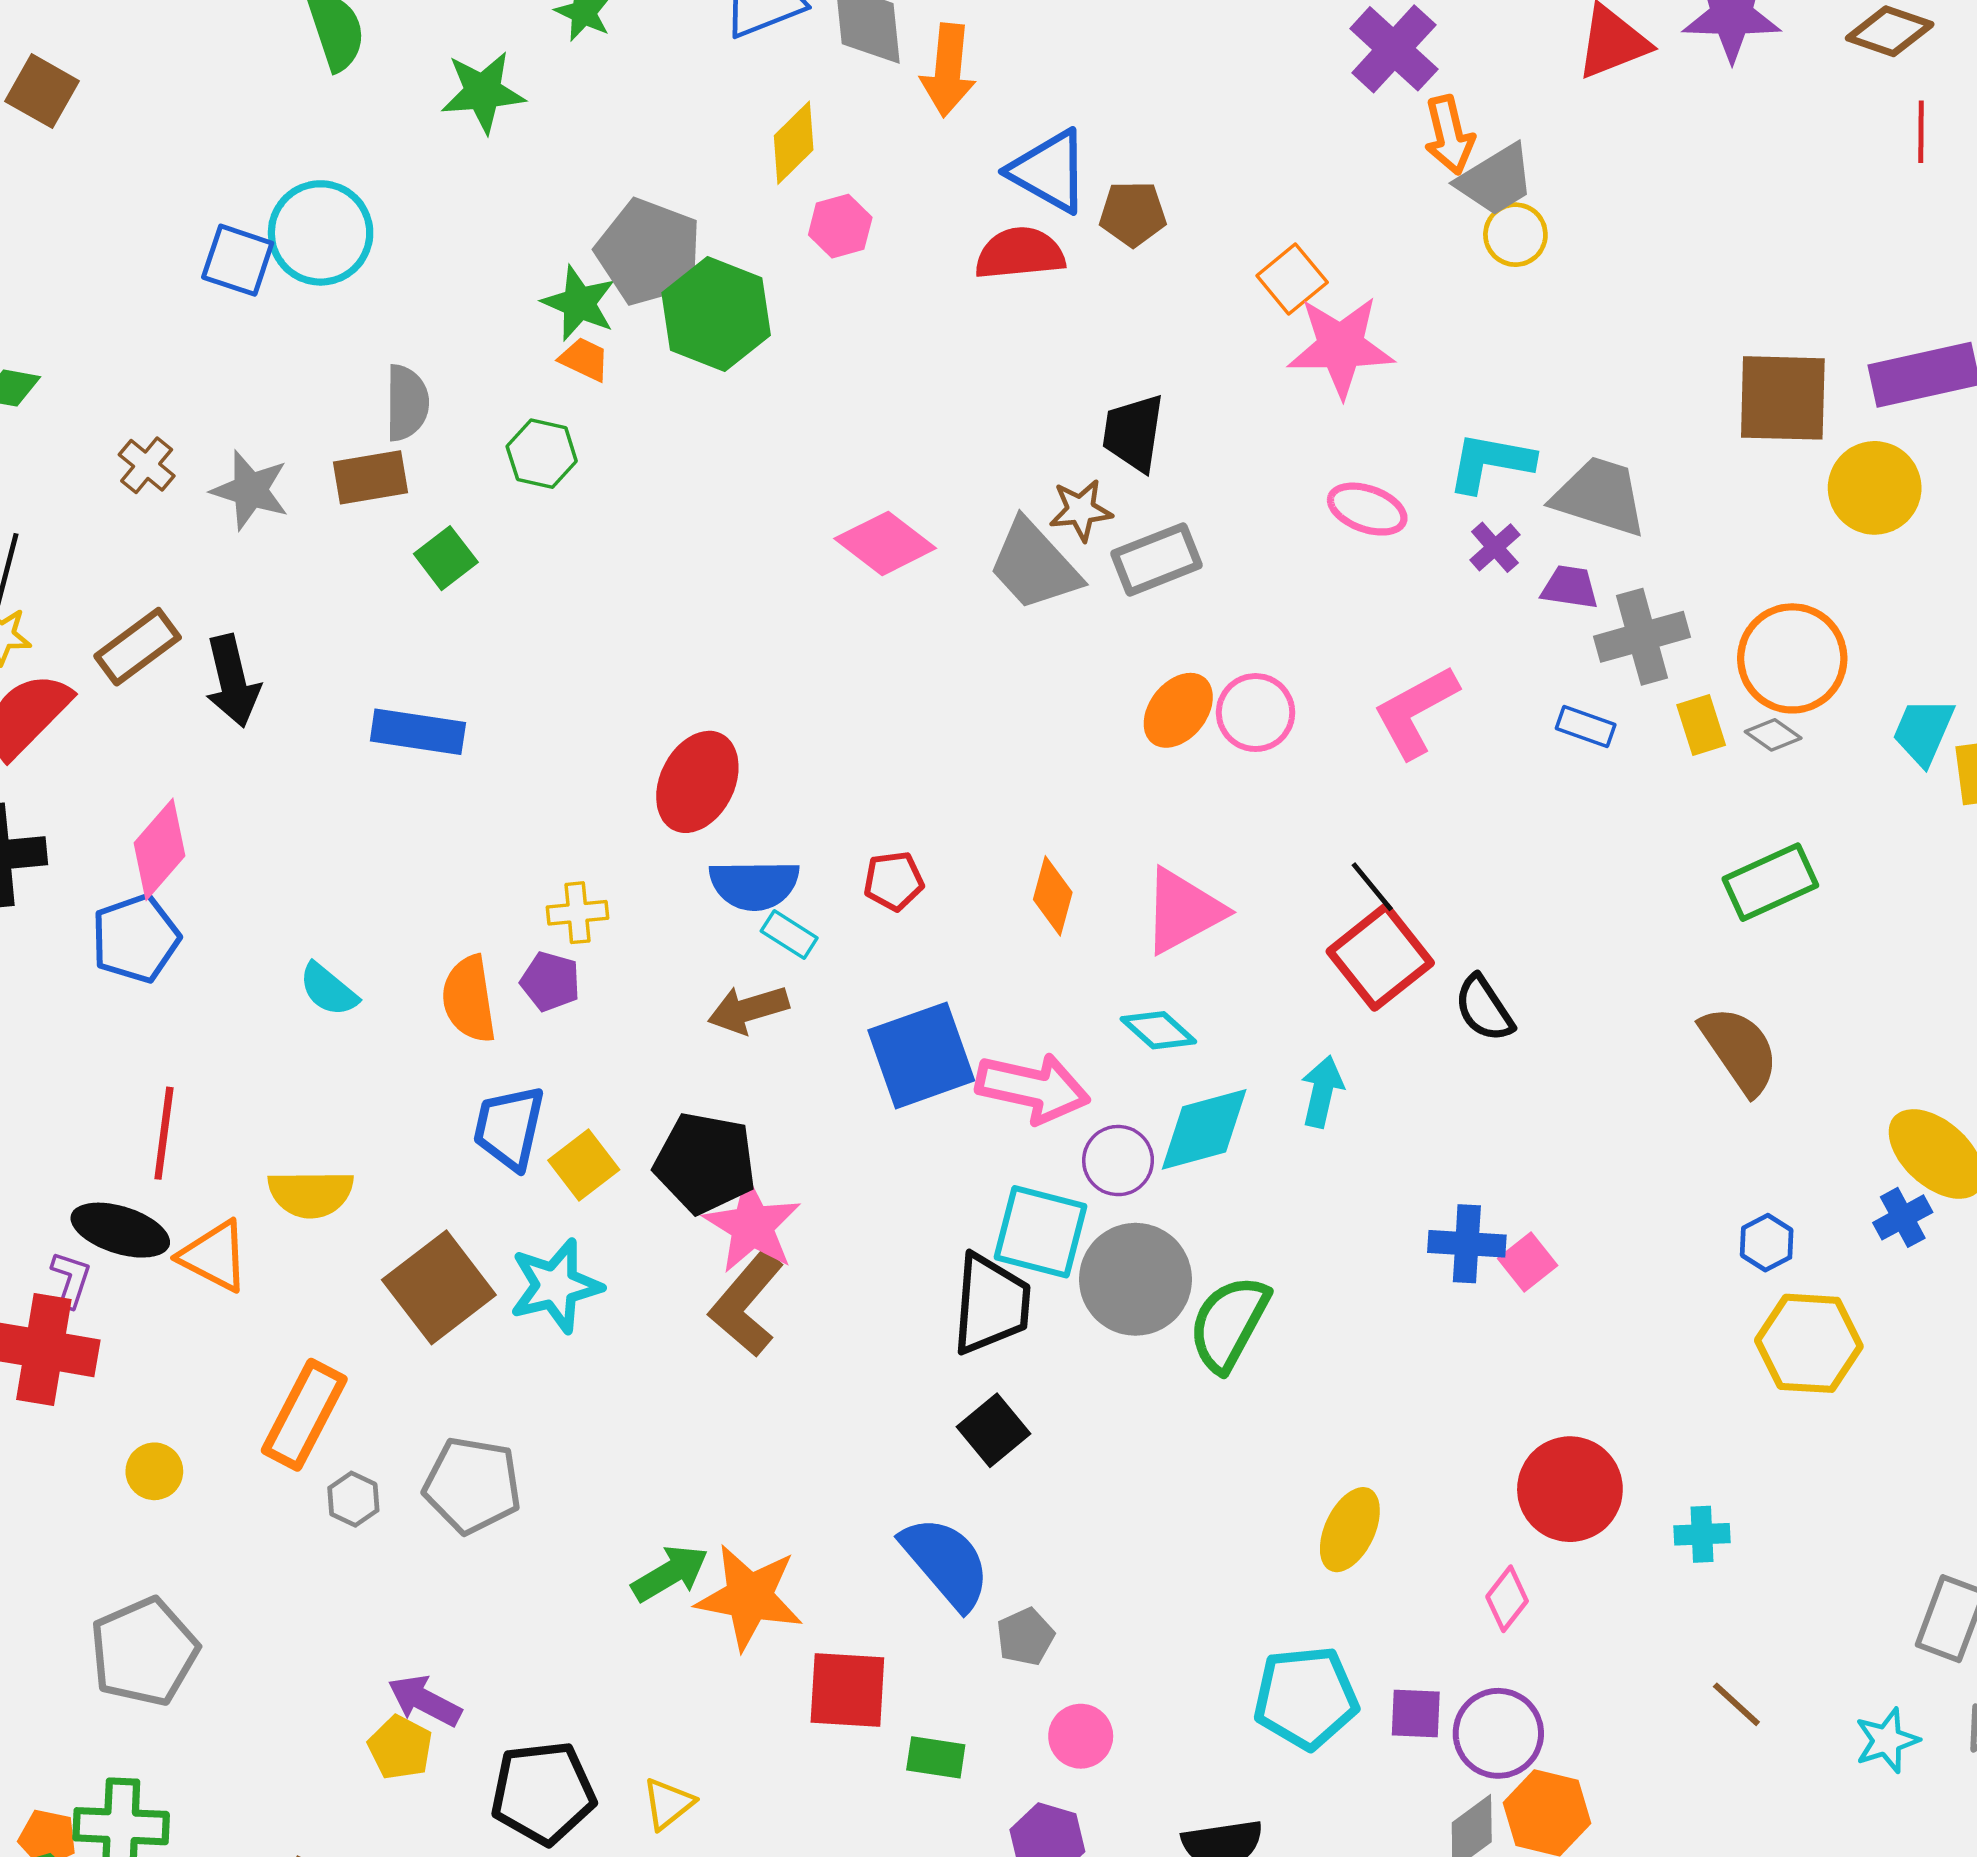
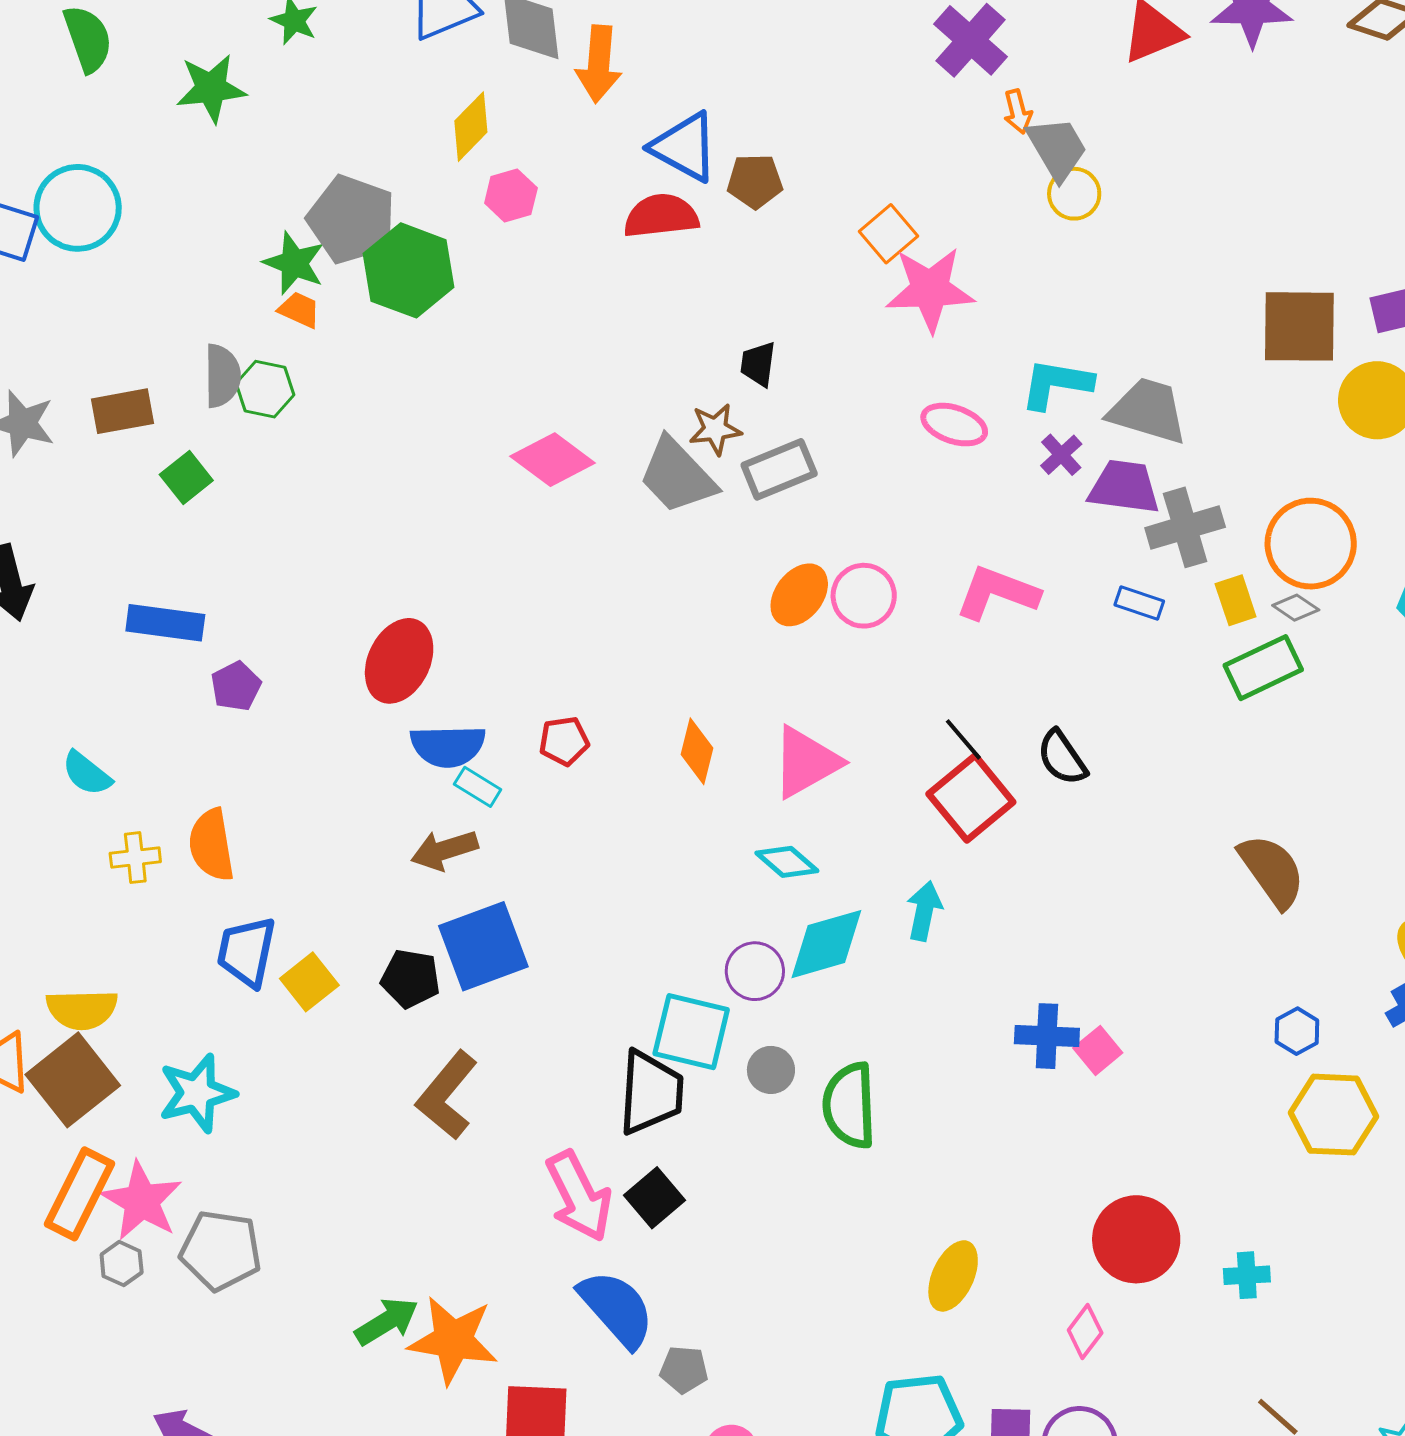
orange arrow: (1449, 135) -> (1018, 112), size x0.7
gray trapezoid: (1496, 180) -> (1057, 148), turned -88
gray semicircle: (407, 403) -> (222, 376), moved
black trapezoid: (1133, 433) -> (758, 364), size x0.7
purple trapezoid: (1570, 587) -> (1124, 487), size x1.5
pink L-shape: (1416, 712) -> (997, 593), turned 50
green rectangle: (1770, 882) -> (1263, 668), moved
yellow cross: (577, 913) -> (135, 858), moved
purple pentagon: (550, 982) -> (236, 686), moved, turned 30
cyan semicircle: (328, 990) -> (87, 773), moved
black semicircle: (1484, 1008) -> (1062, 758), moved
blue square: (921, 1055) -> (483, 946), moved
pink arrow: (1033, 1088) -> (579, 1196), moved, turned 52
black pentagon: (705, 1163) -> (411, 979), size x0.7
pink star: (752, 1226) -> (142, 1201), moved
gray circle: (1135, 1279) -> (771, 1070), size x0.5
cyan star: (556, 1286) -> (197, 1093), moved
brown square: (439, 1287) -> (73, 1080), moved
green semicircle: (1229, 1323) -> (849, 1105), turned -30
gray pentagon: (1025, 1637) -> (684, 1370), turned 30

